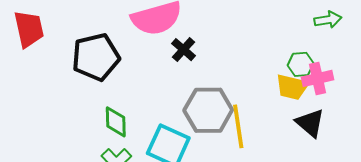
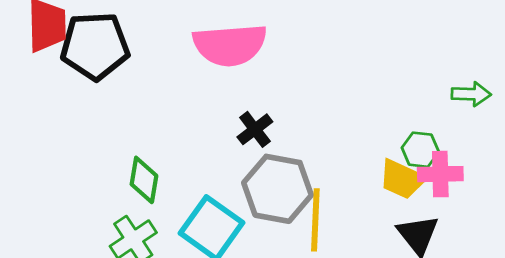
black cross: (183, 50) -> (255, 129), moved
black pentagon: (96, 57) -> (95, 46), moved

